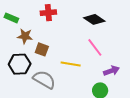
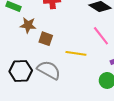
black hexagon: (20, 64) -> (21, 71), moved

